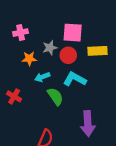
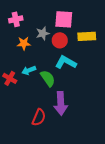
cyan arrow: (42, 77) -> (29, 70), moved
purple arrow: (88, 124) -> (61, 103), moved

